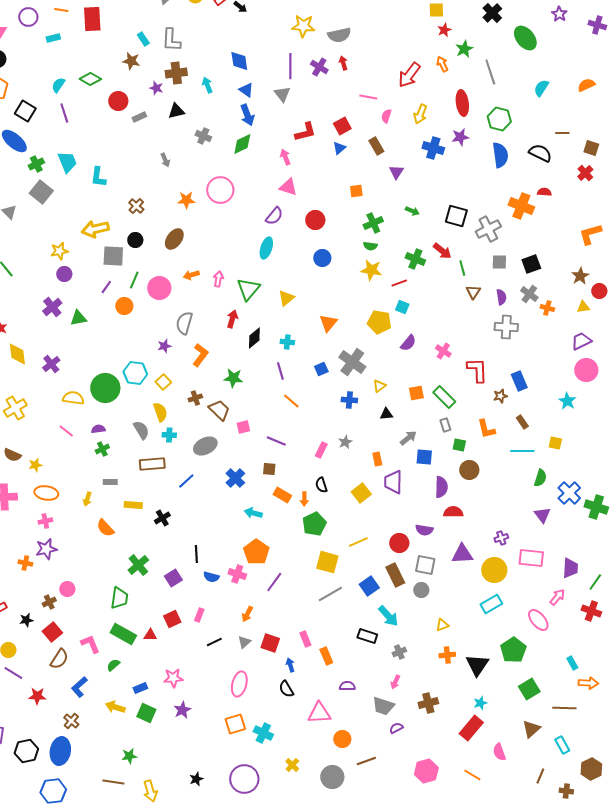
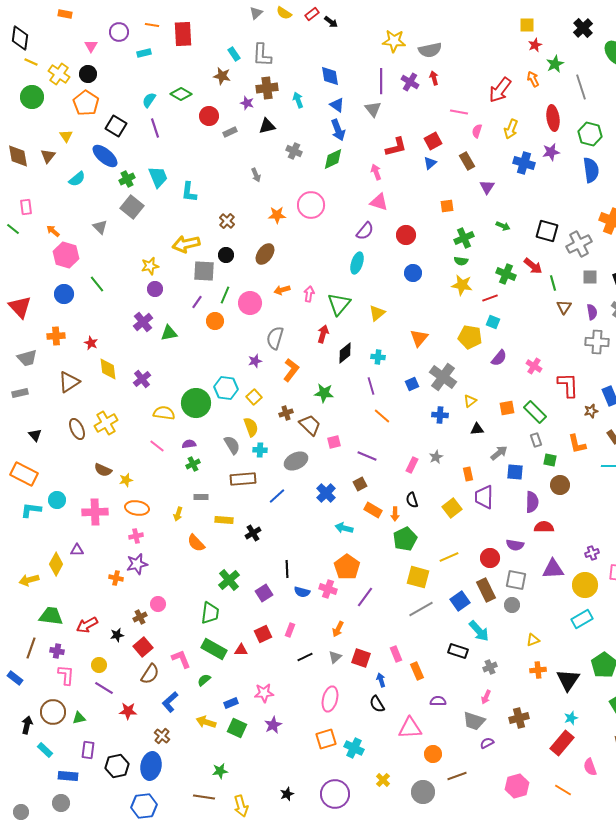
brown square: (269, 469) -> (360, 484), turned -32

